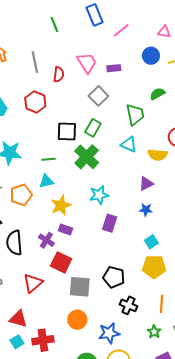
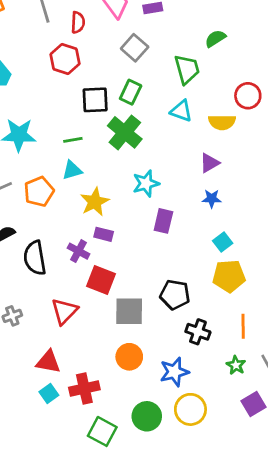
red hexagon: (35, 102) -> (65, 59), moved

